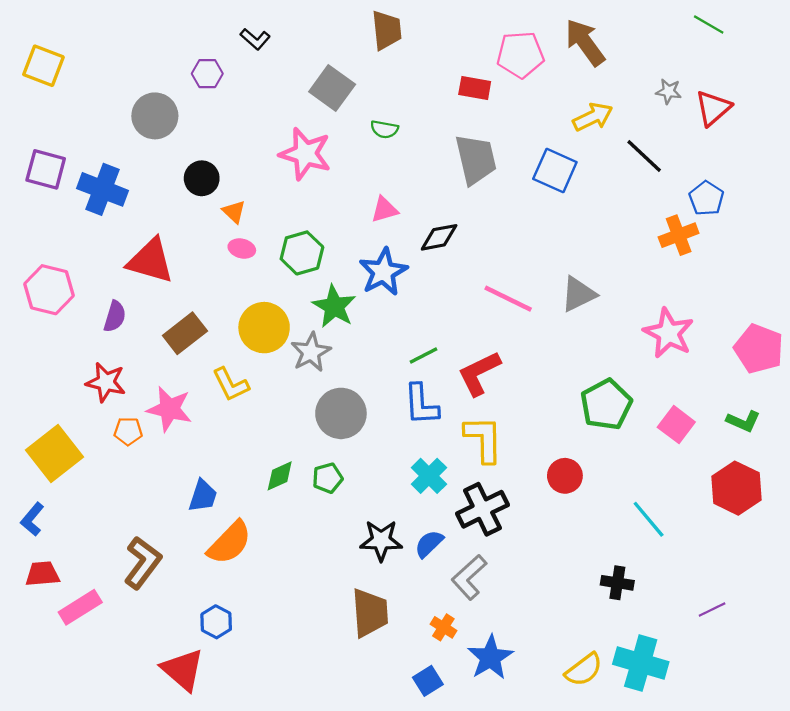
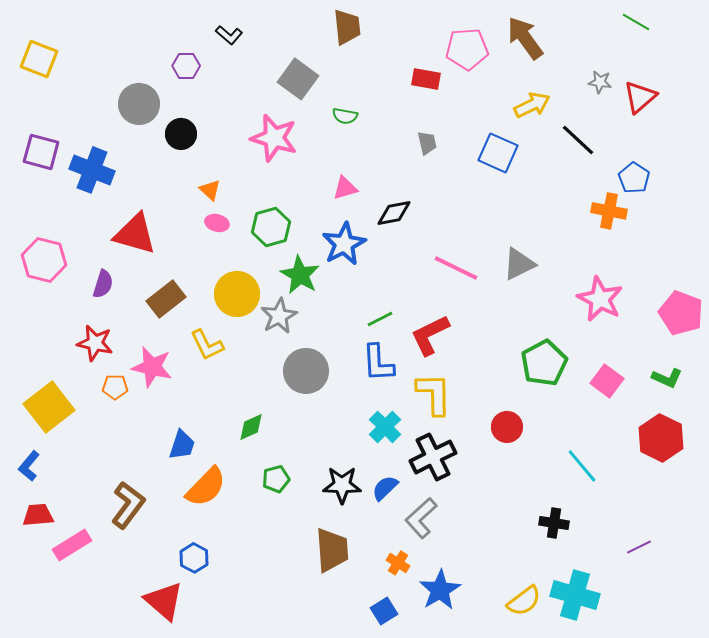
gray trapezoid: (476, 159) -> (427, 143), size x0.5
black circle: (202, 178) -> (181, 134), moved
orange cross: (679, 235) -> (609, 211), turned 32
green pentagon: (328, 478) -> (276, 479), moved

